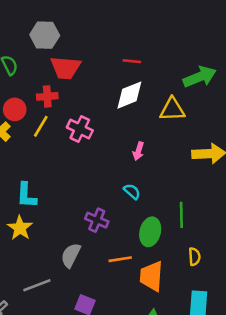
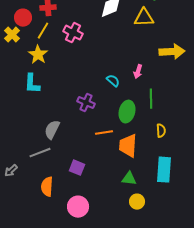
pink arrow: (138, 151) -> (138, 72), moved
yellow star: (20, 228) -> (38, 55), moved
gray semicircle: (71, 255) -> (52, 130), moved

